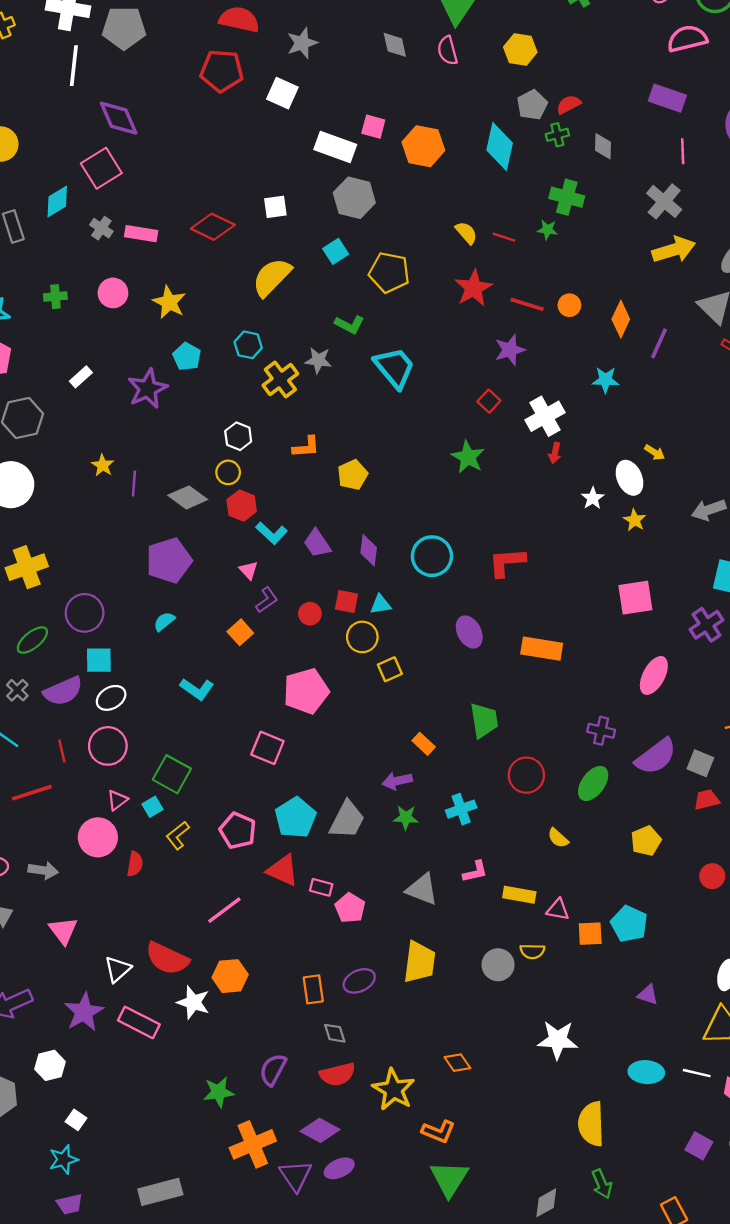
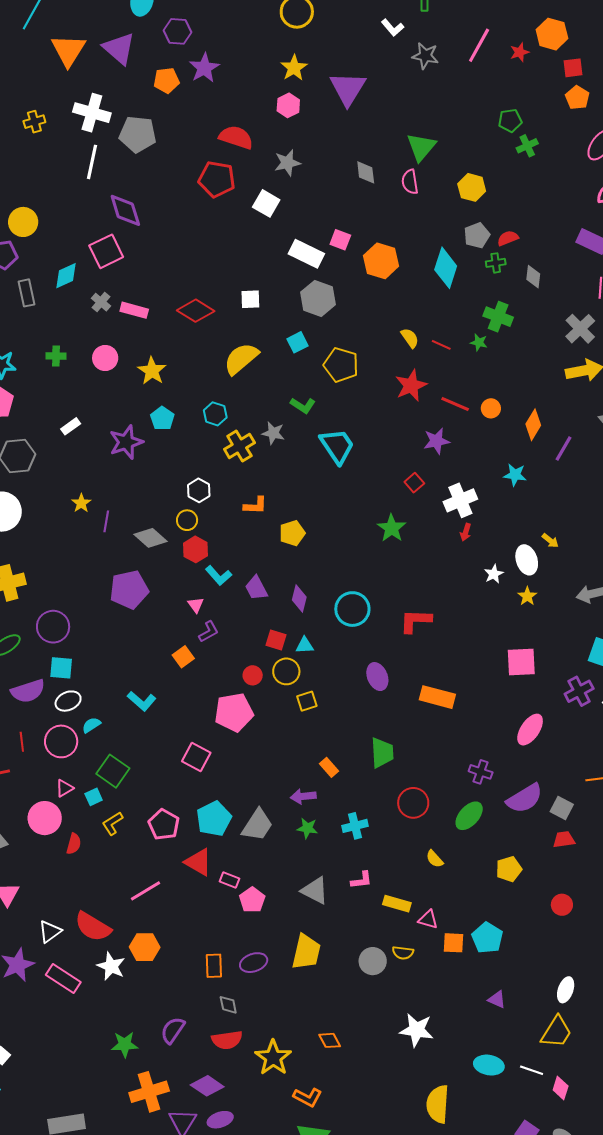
red circle: (310, 614) -> (253, 675), moved
cyan semicircle: (164, 621) -> (91, 725), moved

